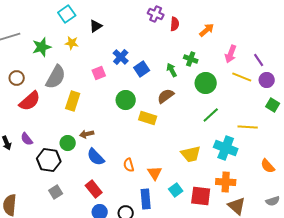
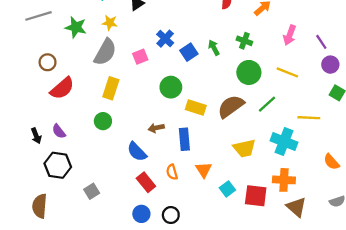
green star: (42, 47) -> (76, 27), turned 30
green arrow: (172, 70) -> (214, 48), moved
gray semicircle: (56, 77) -> (105, 52), moved
yellow line: (242, 77) -> (287, 72), moved
green circle: (206, 83) -> (249, 72), moved
brown semicircle: (166, 96) -> (231, 106), moved, size x1.4
brown arrow: (87, 134) -> (156, 128), moved
green circle: (68, 143) -> (103, 121), moved
black hexagon: (49, 160) -> (58, 165), moved
orange semicircle: (129, 165) -> (172, 172), moved
red rectangle: (94, 189) -> (146, 182), moved
blue rectangle: (146, 199) -> (184, 139), moved

